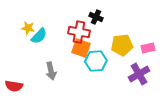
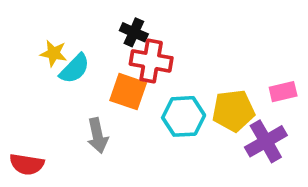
black cross: (96, 17) -> (134, 32), moved
yellow pentagon: (122, 45) -> (233, 111), moved
orange square: (81, 48) -> (128, 92), moved

